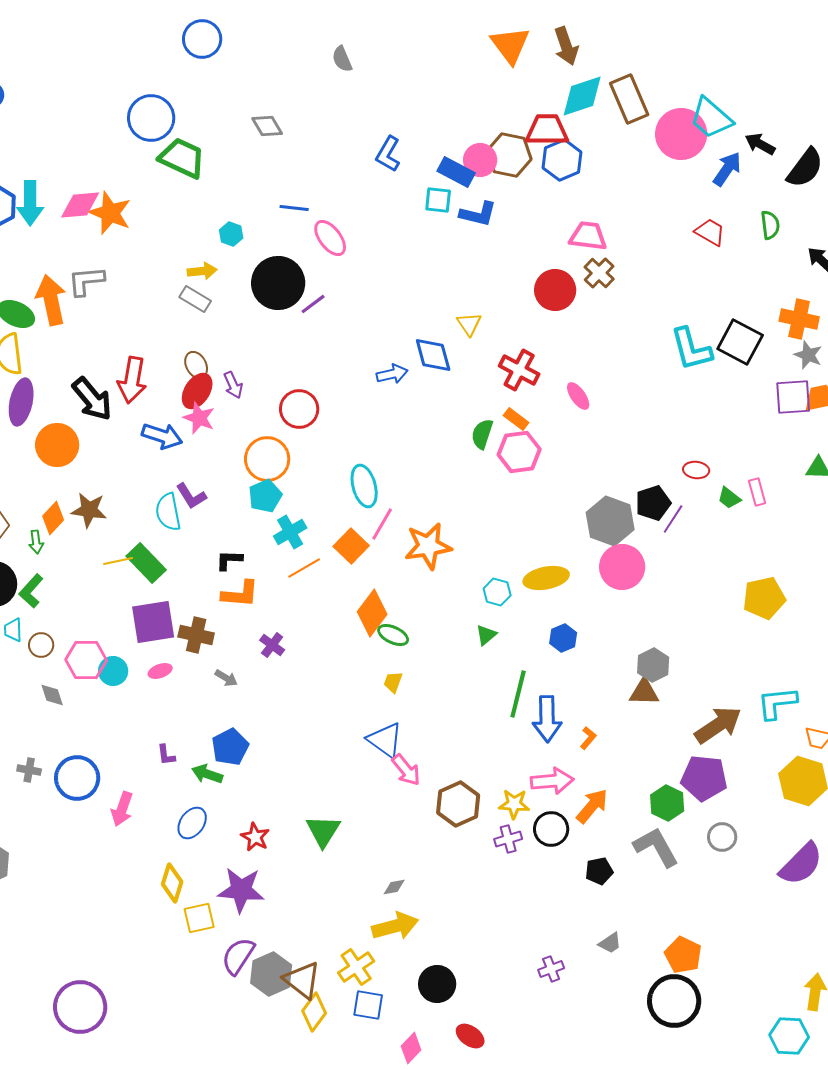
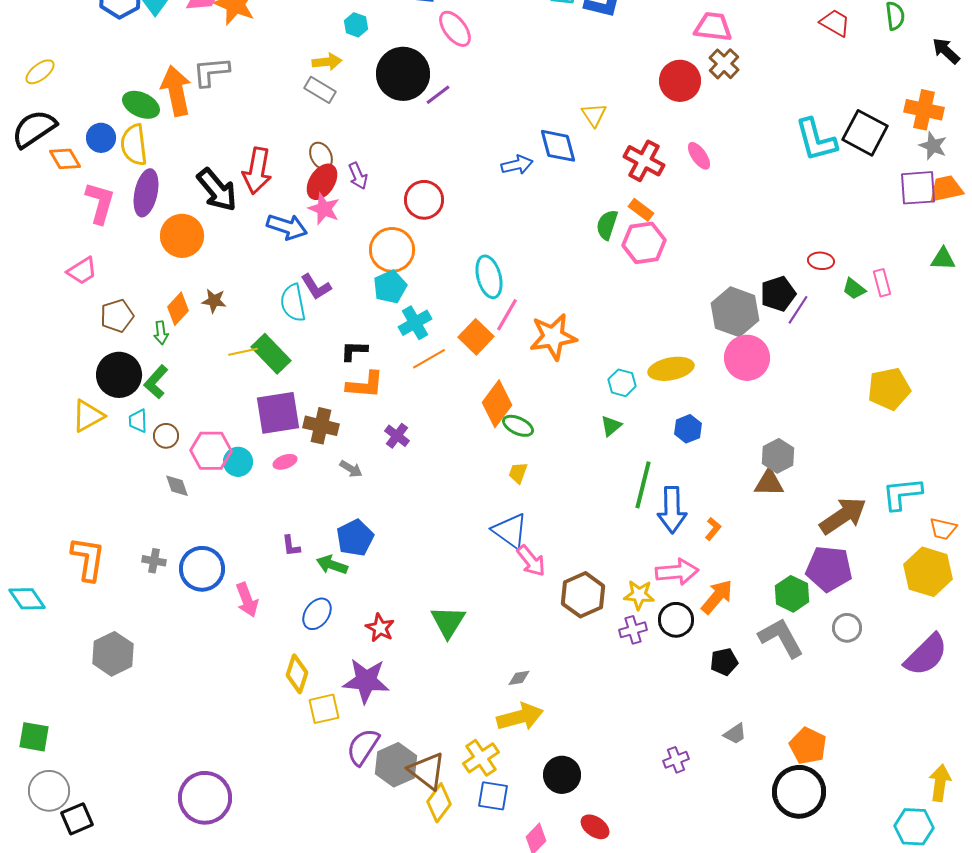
pink ellipse: (578, 396) -> (699, 156), moved
brown star: (89, 510) -> (214, 301), size x0.7
pink arrow: (122, 809) -> (247, 600), turned -40

